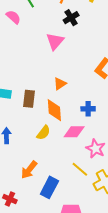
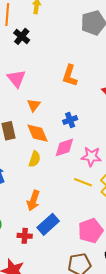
pink triangle: (55, 41) -> (16, 79), moved
blue rectangle: (49, 187) -> (48, 224), moved, turned 40

